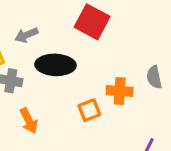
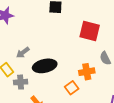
red square: (92, 22) -> (90, 31), moved

